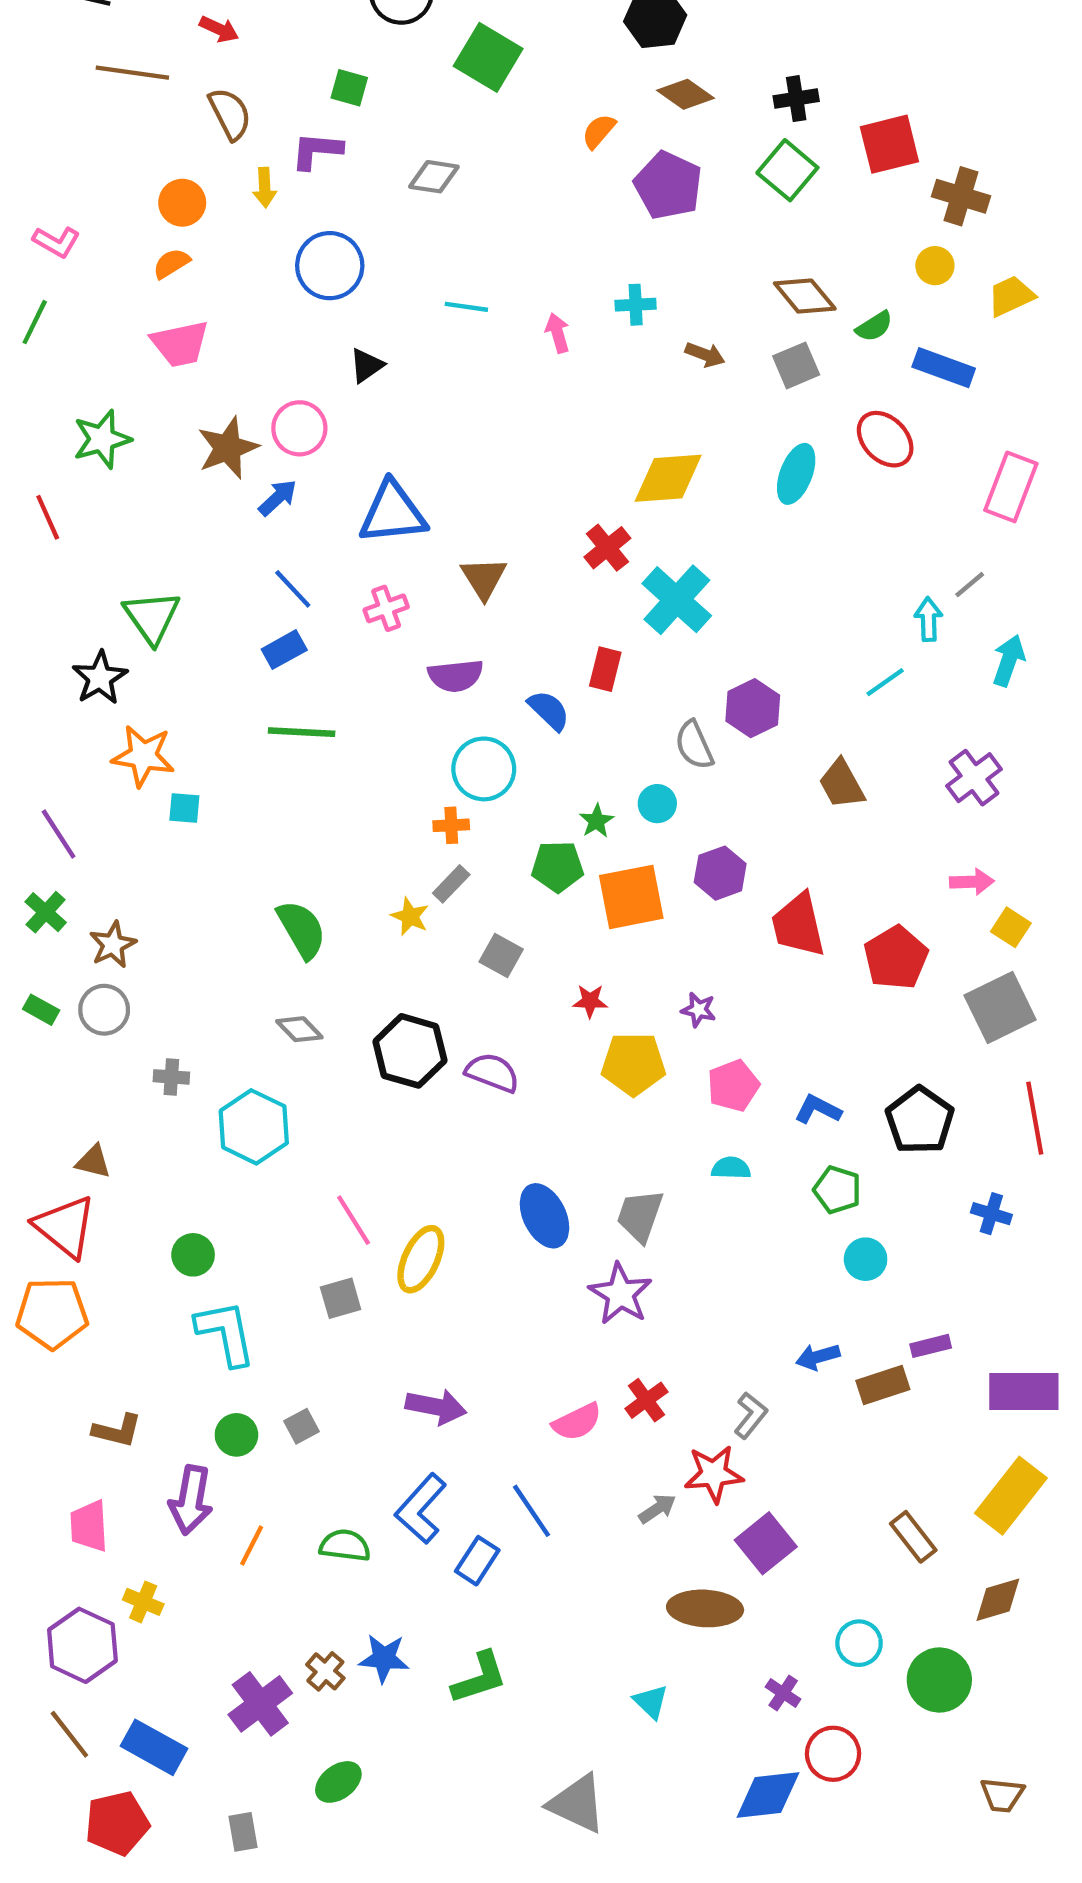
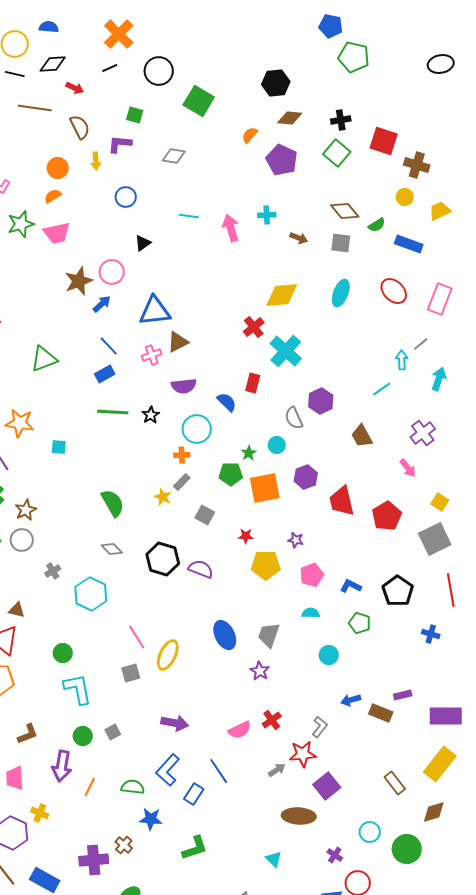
brown diamond: (685, 94) -> (290, 118), turned -30
red square: (889, 144) -> (384, 141), turned 32
blue circle: (330, 266) -> (126, 197), size x0.7
pink arrow: (558, 333) -> (231, 228), size x1.5
gray square: (796, 365) -> (341, 243), turned 30
green star: (102, 439) -> (21, 224), moved
red ellipse: (885, 439) -> (394, 291), moved
brown triangle: (484, 578) -> (178, 342), moved, turned 35
green triangle: (152, 617) -> (44, 359), turned 44
black star: (100, 678) -> (151, 415), moved, size x0.7
orange star: (143, 756) -> (20, 423), moved
pink arrow: (972, 882) -> (408, 468), moved, turned 54
gray cross: (171, 1077) -> (53, 571), turned -35
cyan circle: (866, 1259) -> (329, 655), moved
purple star: (620, 1294) -> (260, 671), size x0.7
brown rectangle: (883, 1385) -> (381, 713), turned 40
brown L-shape: (117, 1431) -> (28, 734), turned -35
blue star: (384, 1658) -> (151, 819), moved
purple cross: (260, 1704) -> (94, 860), turned 32

